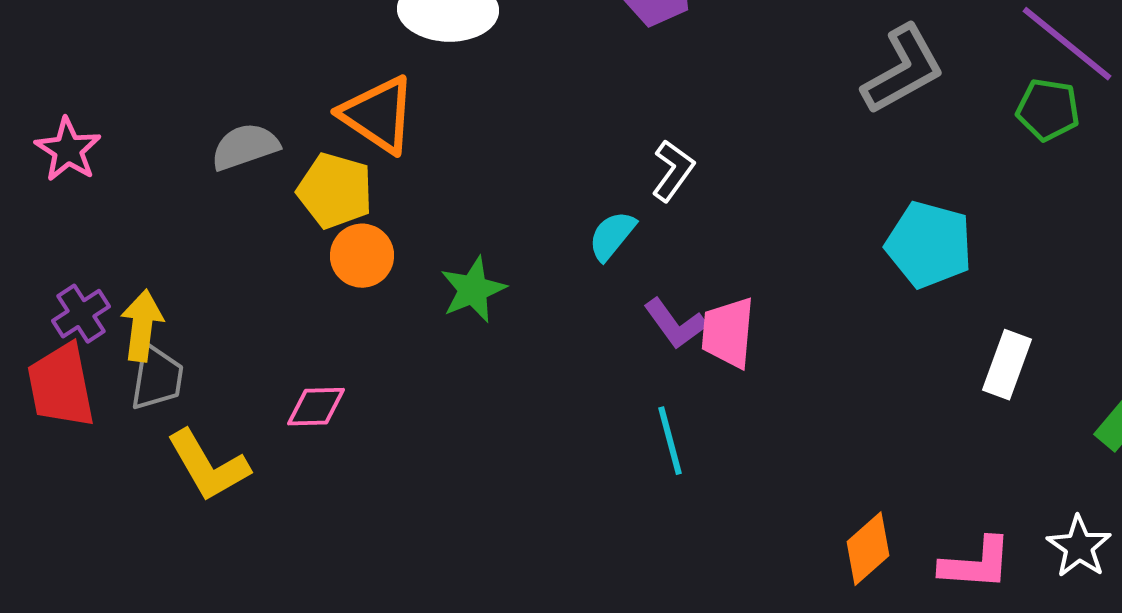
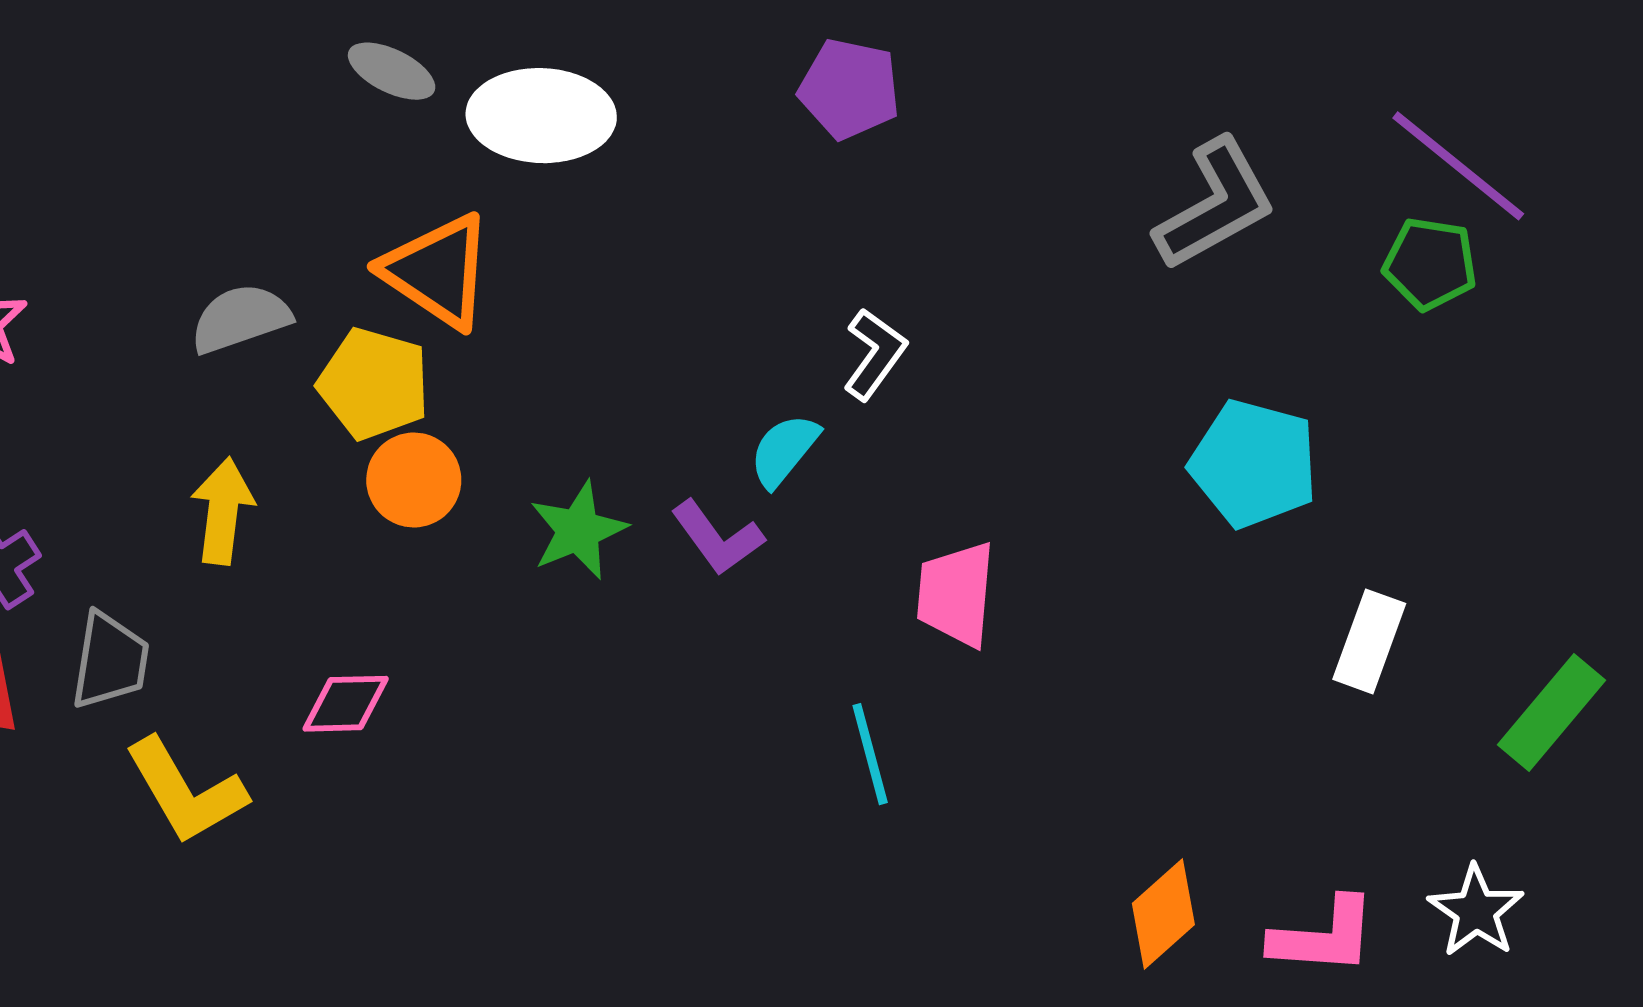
purple L-shape: (675, 324) -> (717, 538), moved
yellow arrow: (142, 326) -> (223, 511), moved

